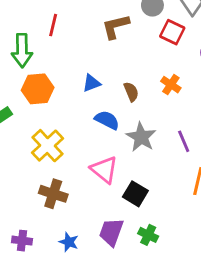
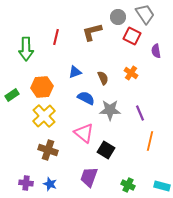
red line: (53, 25) -> (56, 37), moved
orange hexagon: (38, 89) -> (42, 87), moved
gray star: (141, 137) -> (110, 110), turned -30
green cross: (148, 235) -> (128, 185), moved
blue star: (69, 242) -> (50, 184), moved

